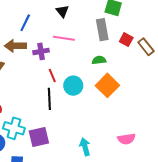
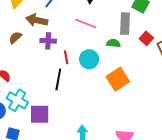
purple cross: (41, 51) -> (48, 41), moved
green semicircle: (99, 60) -> (113, 43), moved
cyan circle: (73, 86) -> (89, 59), moved

